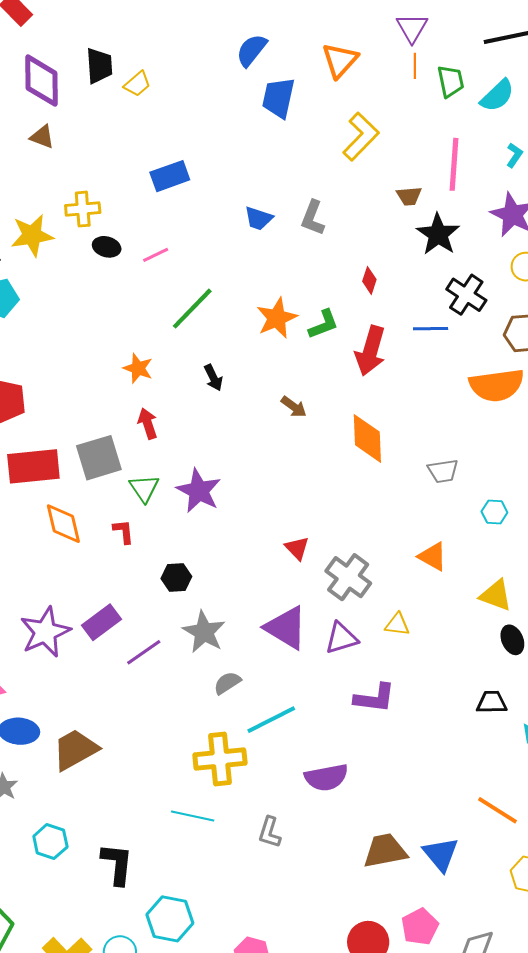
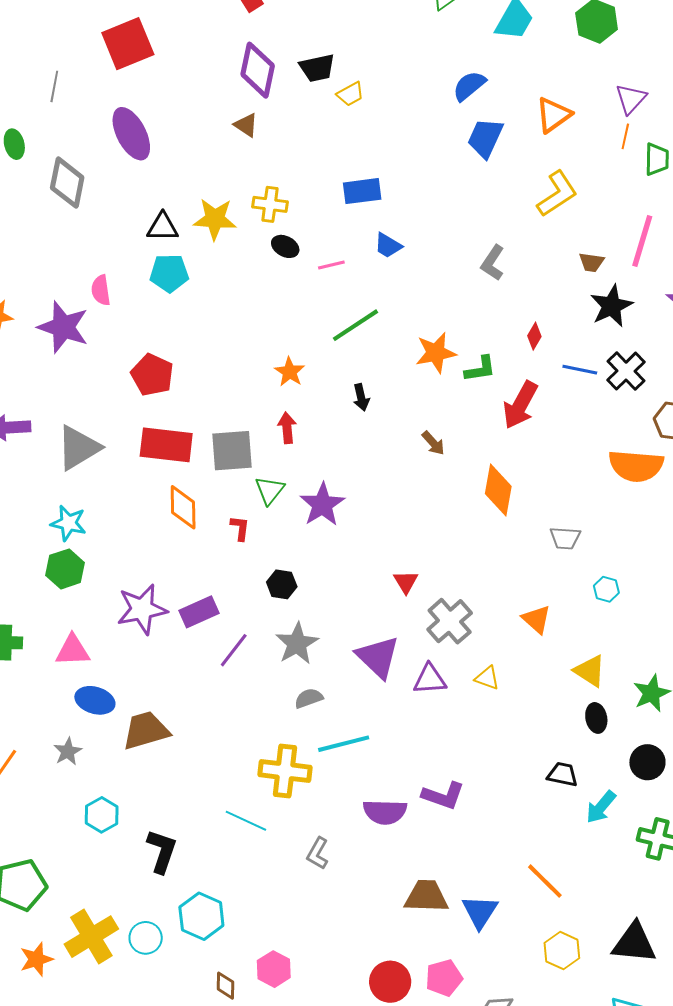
black trapezoid: (99, 66) -> (317, 68), turned 69
blue trapezoid: (259, 218) -> (388, 245), moved
blue line: (431, 329) -> (580, 370), moved
purple line: (144, 652) -> (234, 650), turned -30
purple L-shape: (375, 698) -> (443, 796), moved

